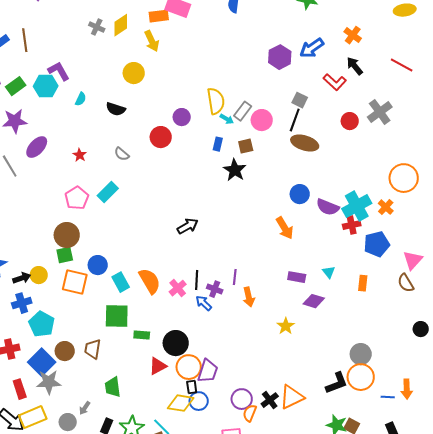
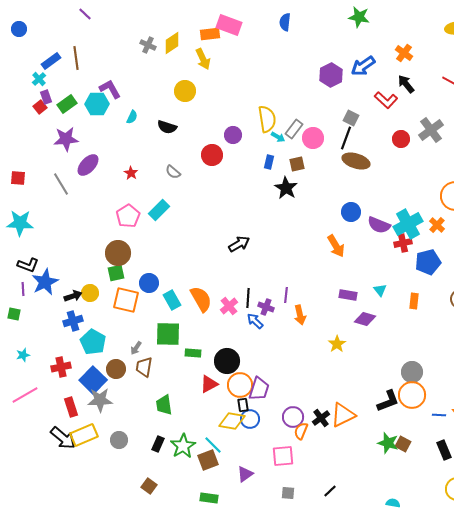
gray arrow: (85, 408) -> (136, 348), moved

